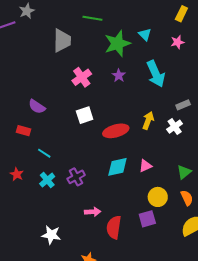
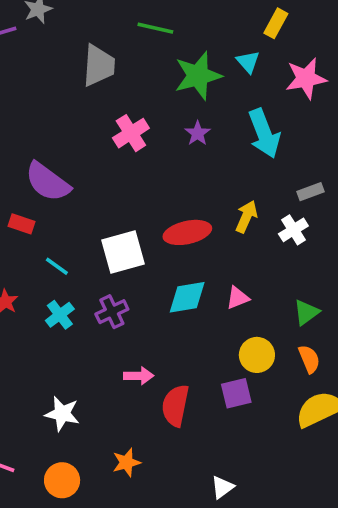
yellow rectangle: (181, 14) -> (276, 23), moved
pink star: (177, 42) -> (306, 78), size x1.6
purple semicircle: (37, 107) -> (48, 182), size x1.5
white square: (85, 115) -> (123, 252), moved, size x1.4

